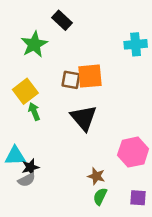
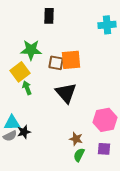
black rectangle: (62, 20) -> (49, 16), turned 49
green star: (34, 44) -> (31, 50), moved, turned 30
cyan cross: (136, 44) -> (107, 25), moved
gray semicircle: (27, 180) -> (10, 136), moved
purple square: (138, 198) -> (104, 149), moved

